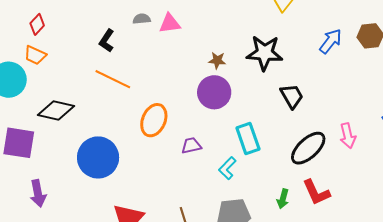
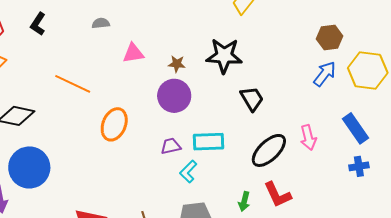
pink triangle: (170, 23) -> (133, 53), moved
black L-shape: (107, 41) -> (38, 24), moved
blue arrow: (331, 41) -> (325, 74), moved
cyan rectangle: (248, 139) -> (209, 142), turned -72
purple trapezoid: (191, 146) -> (171, 146), moved
blue circle: (98, 157) -> (29, 167), moved

